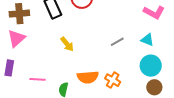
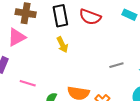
yellow arrow: (67, 44) -> (62, 45), moved

